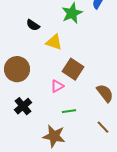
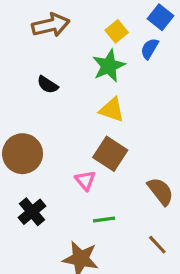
yellow triangle: (54, 42) -> (112, 110), moved
pink triangle: (57, 86) -> (85, 180), turned -40

